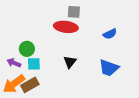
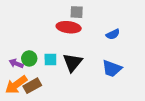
green circle: (27, 49) -> (29, 58), moved
black triangle: (70, 62) -> (73, 62), size x1.5
cyan square: (34, 64) -> (50, 59), moved

